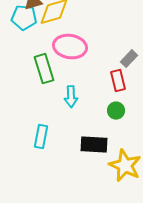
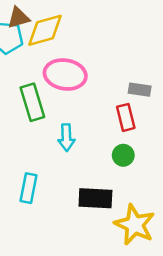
gray rectangle: (129, 59) -> (140, 90), turned 54

